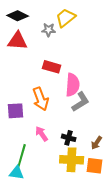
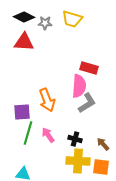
yellow trapezoid: (66, 18) -> (72, 19), turned -125
gray star: (49, 30) -> (45, 23), moved
red rectangle: (52, 67) -> (89, 68), moved
brown arrow: (97, 143) -> (103, 144), turned 104
green line: (22, 156) -> (28, 133), moved

